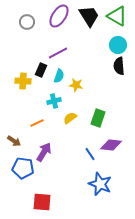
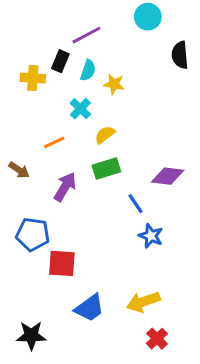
cyan circle: (118, 45) -> (148, 17), moved
cyan cross: (54, 101) -> (80, 109), turned -32
green rectangle: (98, 118) -> (106, 168), moved, turned 54
blue line: (90, 154) -> (135, 204), moved
blue pentagon: (23, 168) -> (33, 234), moved
blue star: (100, 184) -> (151, 236), size x0.7

